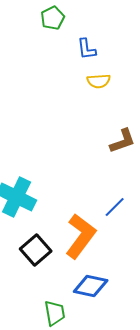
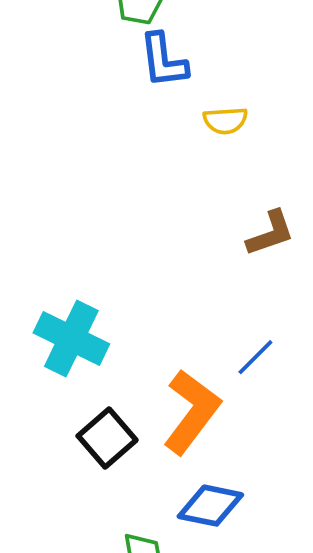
blue L-shape: (87, 49) -> (163, 60), moved, size x1.4

